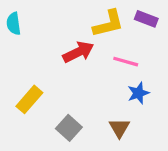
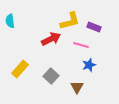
purple rectangle: (146, 19) -> (94, 27), moved
gray square: (69, 128) -> (51, 76), moved

